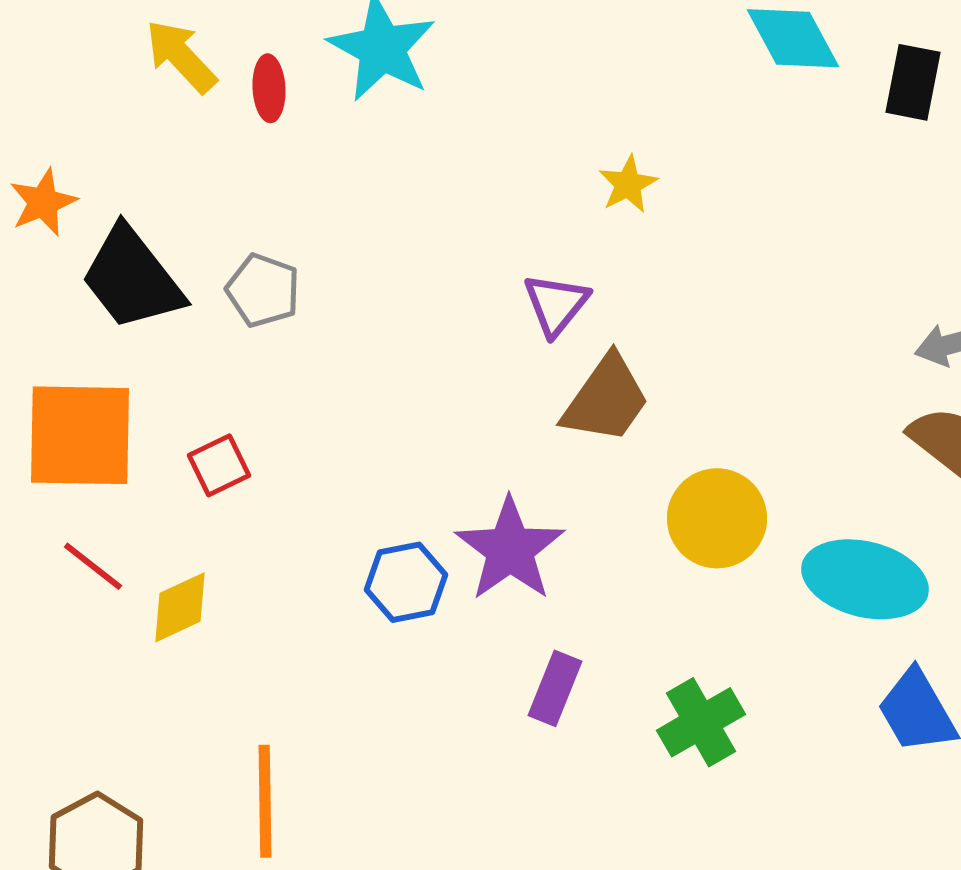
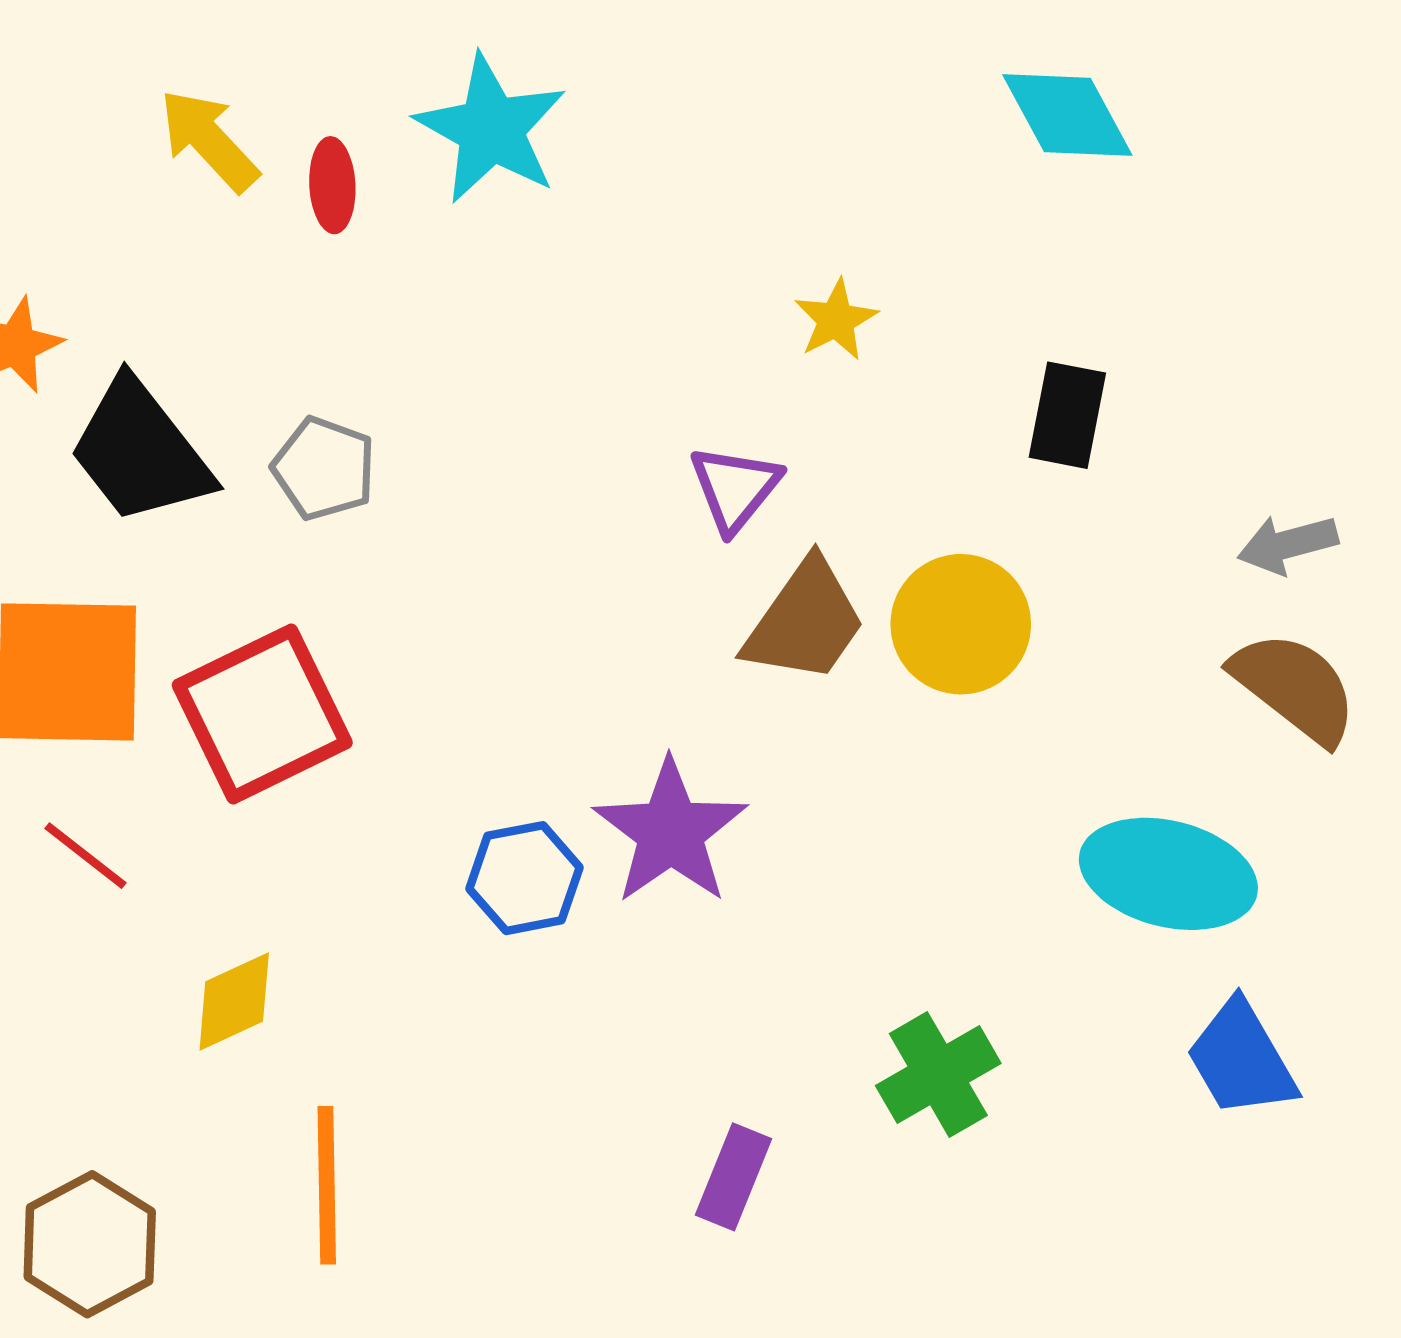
black rectangle: (913, 82) -> (1067, 415), moved
red square: (219, 465) -> (262, 714), size x2.0
yellow circle: (717, 518) -> (961, 624), moved
yellow diamond: (180, 607) -> (234, 1002), moved
purple rectangle: (555, 688) -> (734, 1177), moved

